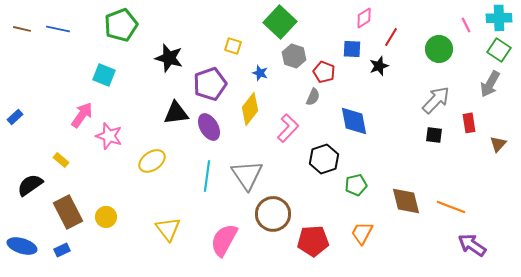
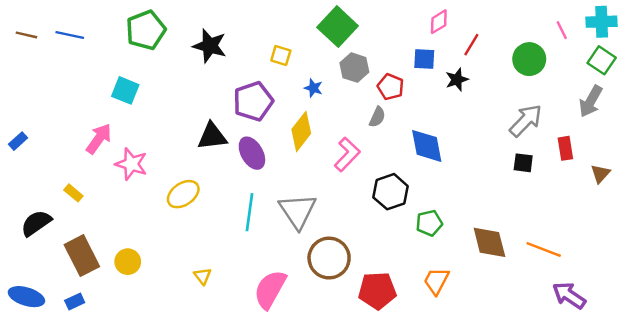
black star: (169, 58) -> (210, 46), moved
yellow triangle: (168, 229) -> (202, 276), size x0.6

